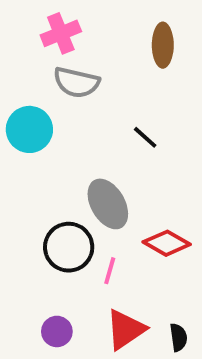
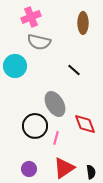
red diamond: (167, 243) -> (85, 124), turned 40

